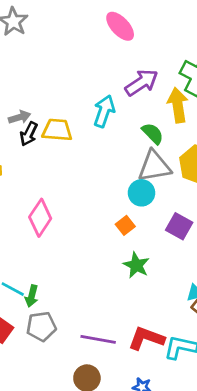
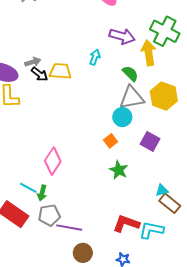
purple arrow: (142, 83) -> (122, 36), turned 50
cyan arrow: (104, 111) -> (95, 57), size x0.7
black arrow: (29, 134) -> (40, 74), turned -78
pink diamond: (40, 218) -> (53, 161), moved
purple line: (98, 339) -> (69, 228), moved

